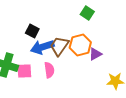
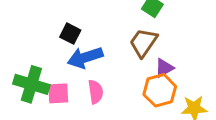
orange hexagon: (80, 45) -> (160, 90), moved
brown trapezoid: (59, 46) -> (143, 43), moved

